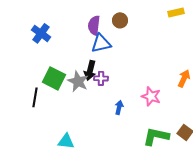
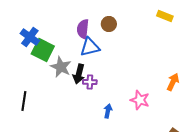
yellow rectangle: (176, 12) -> (165, 16), turned 35
green square: (54, 78) -> (43, 50), moved
gray star: (78, 81) -> (61, 67), moved

